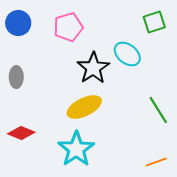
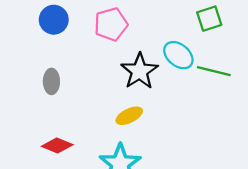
yellow ellipse: (84, 107) -> (129, 116), size x0.7
green line: (158, 110) -> (214, 71), moved, turned -44

